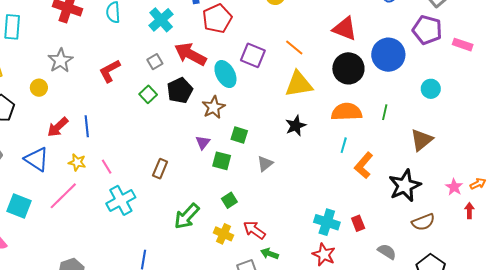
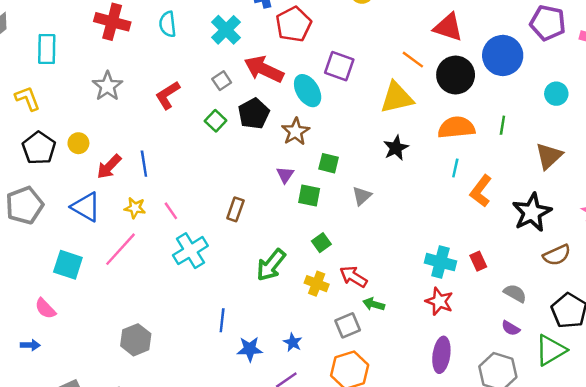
orange line: (294, 47) -> (413, 60), moved
yellow circle: (39, 88) -> (78, 143), moved

